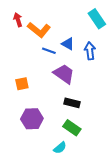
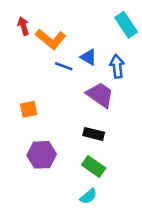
purple trapezoid: (64, 74) -> (100, 95), moved
cyan semicircle: (60, 148) -> (88, 196), moved

